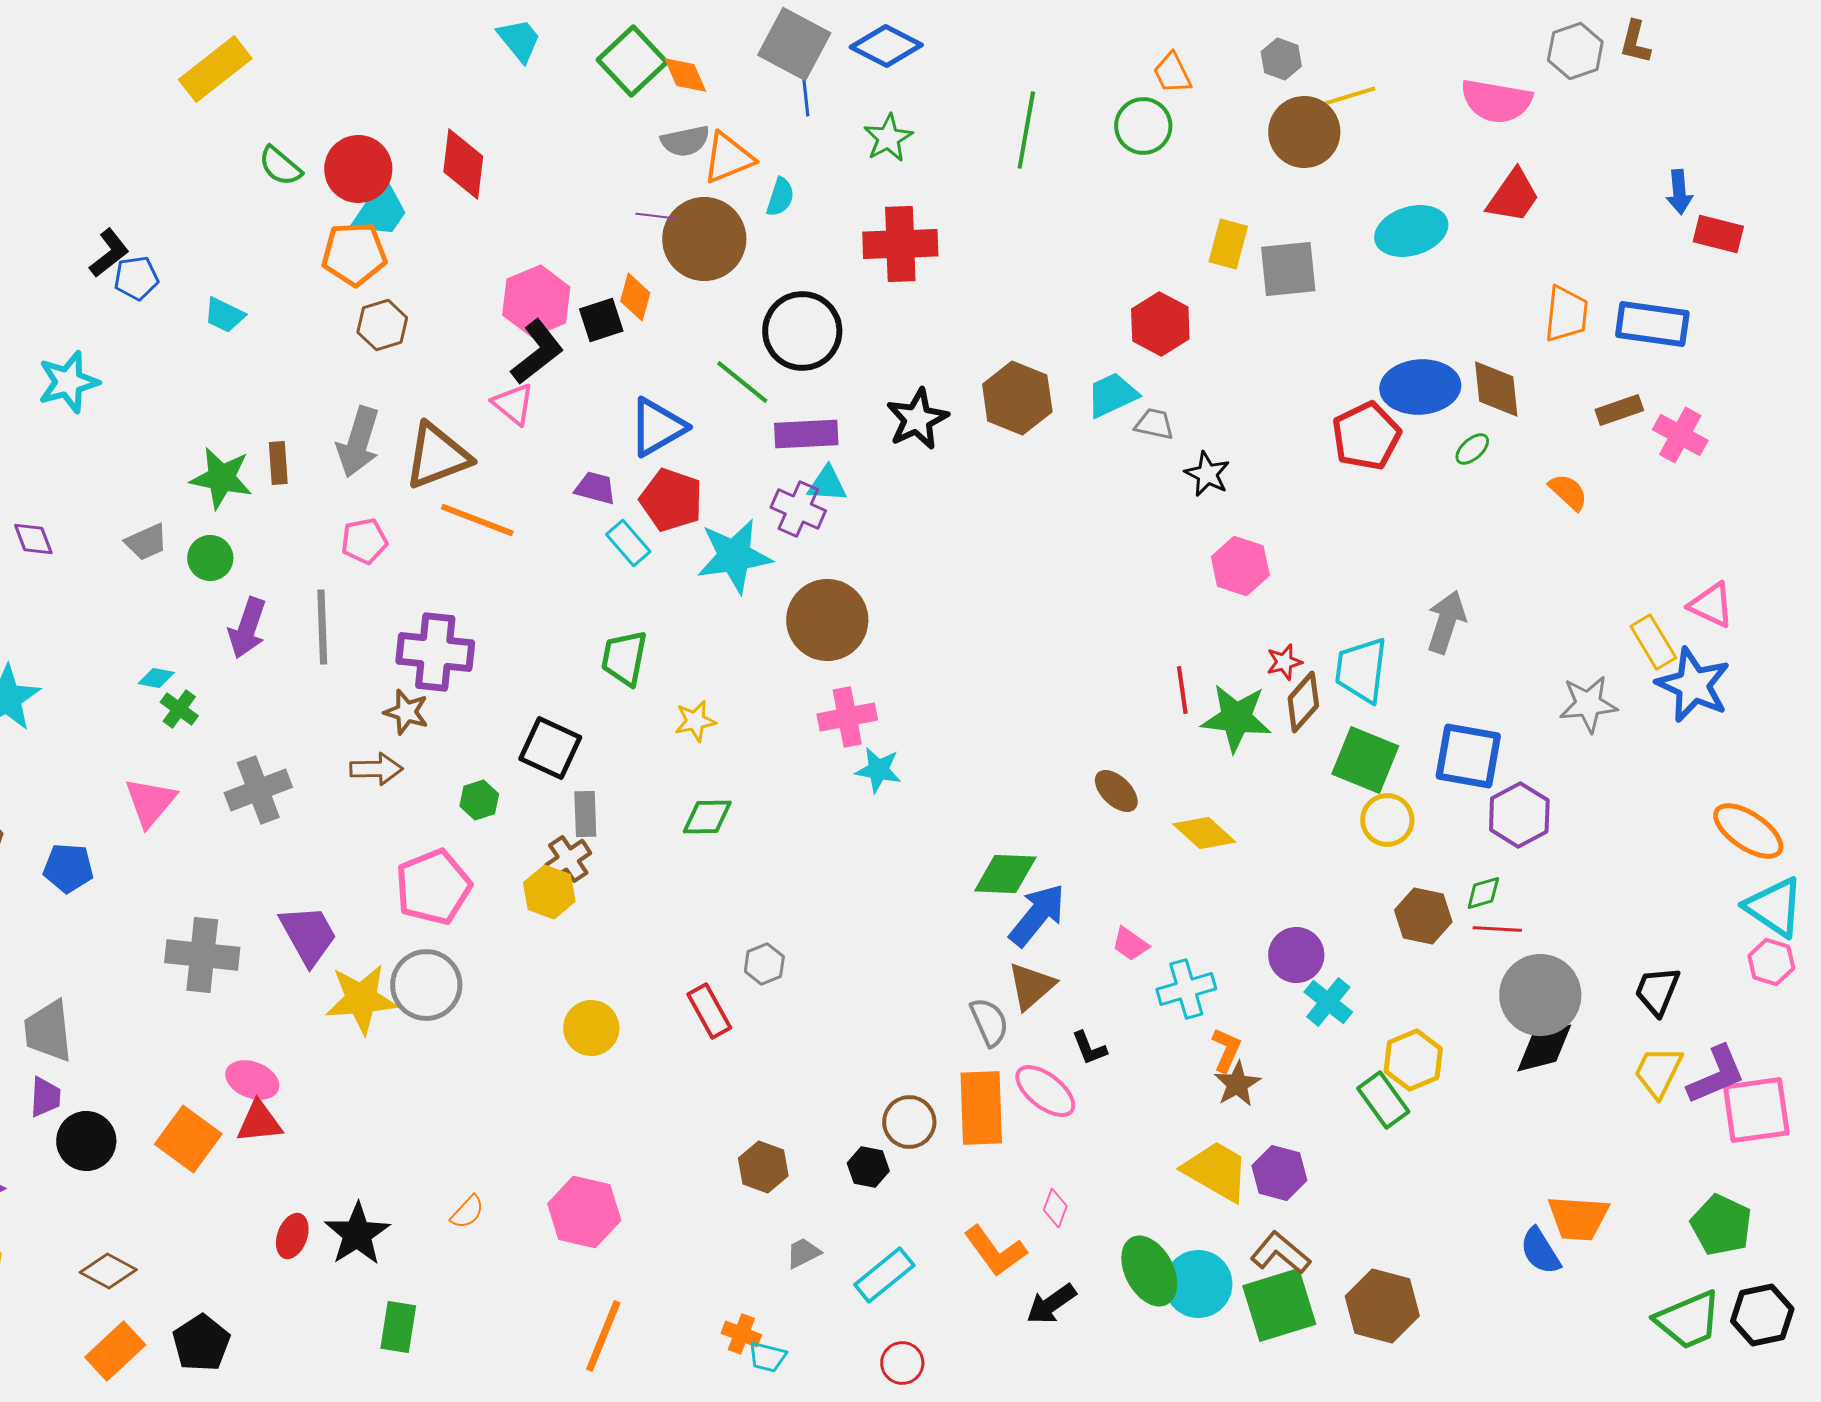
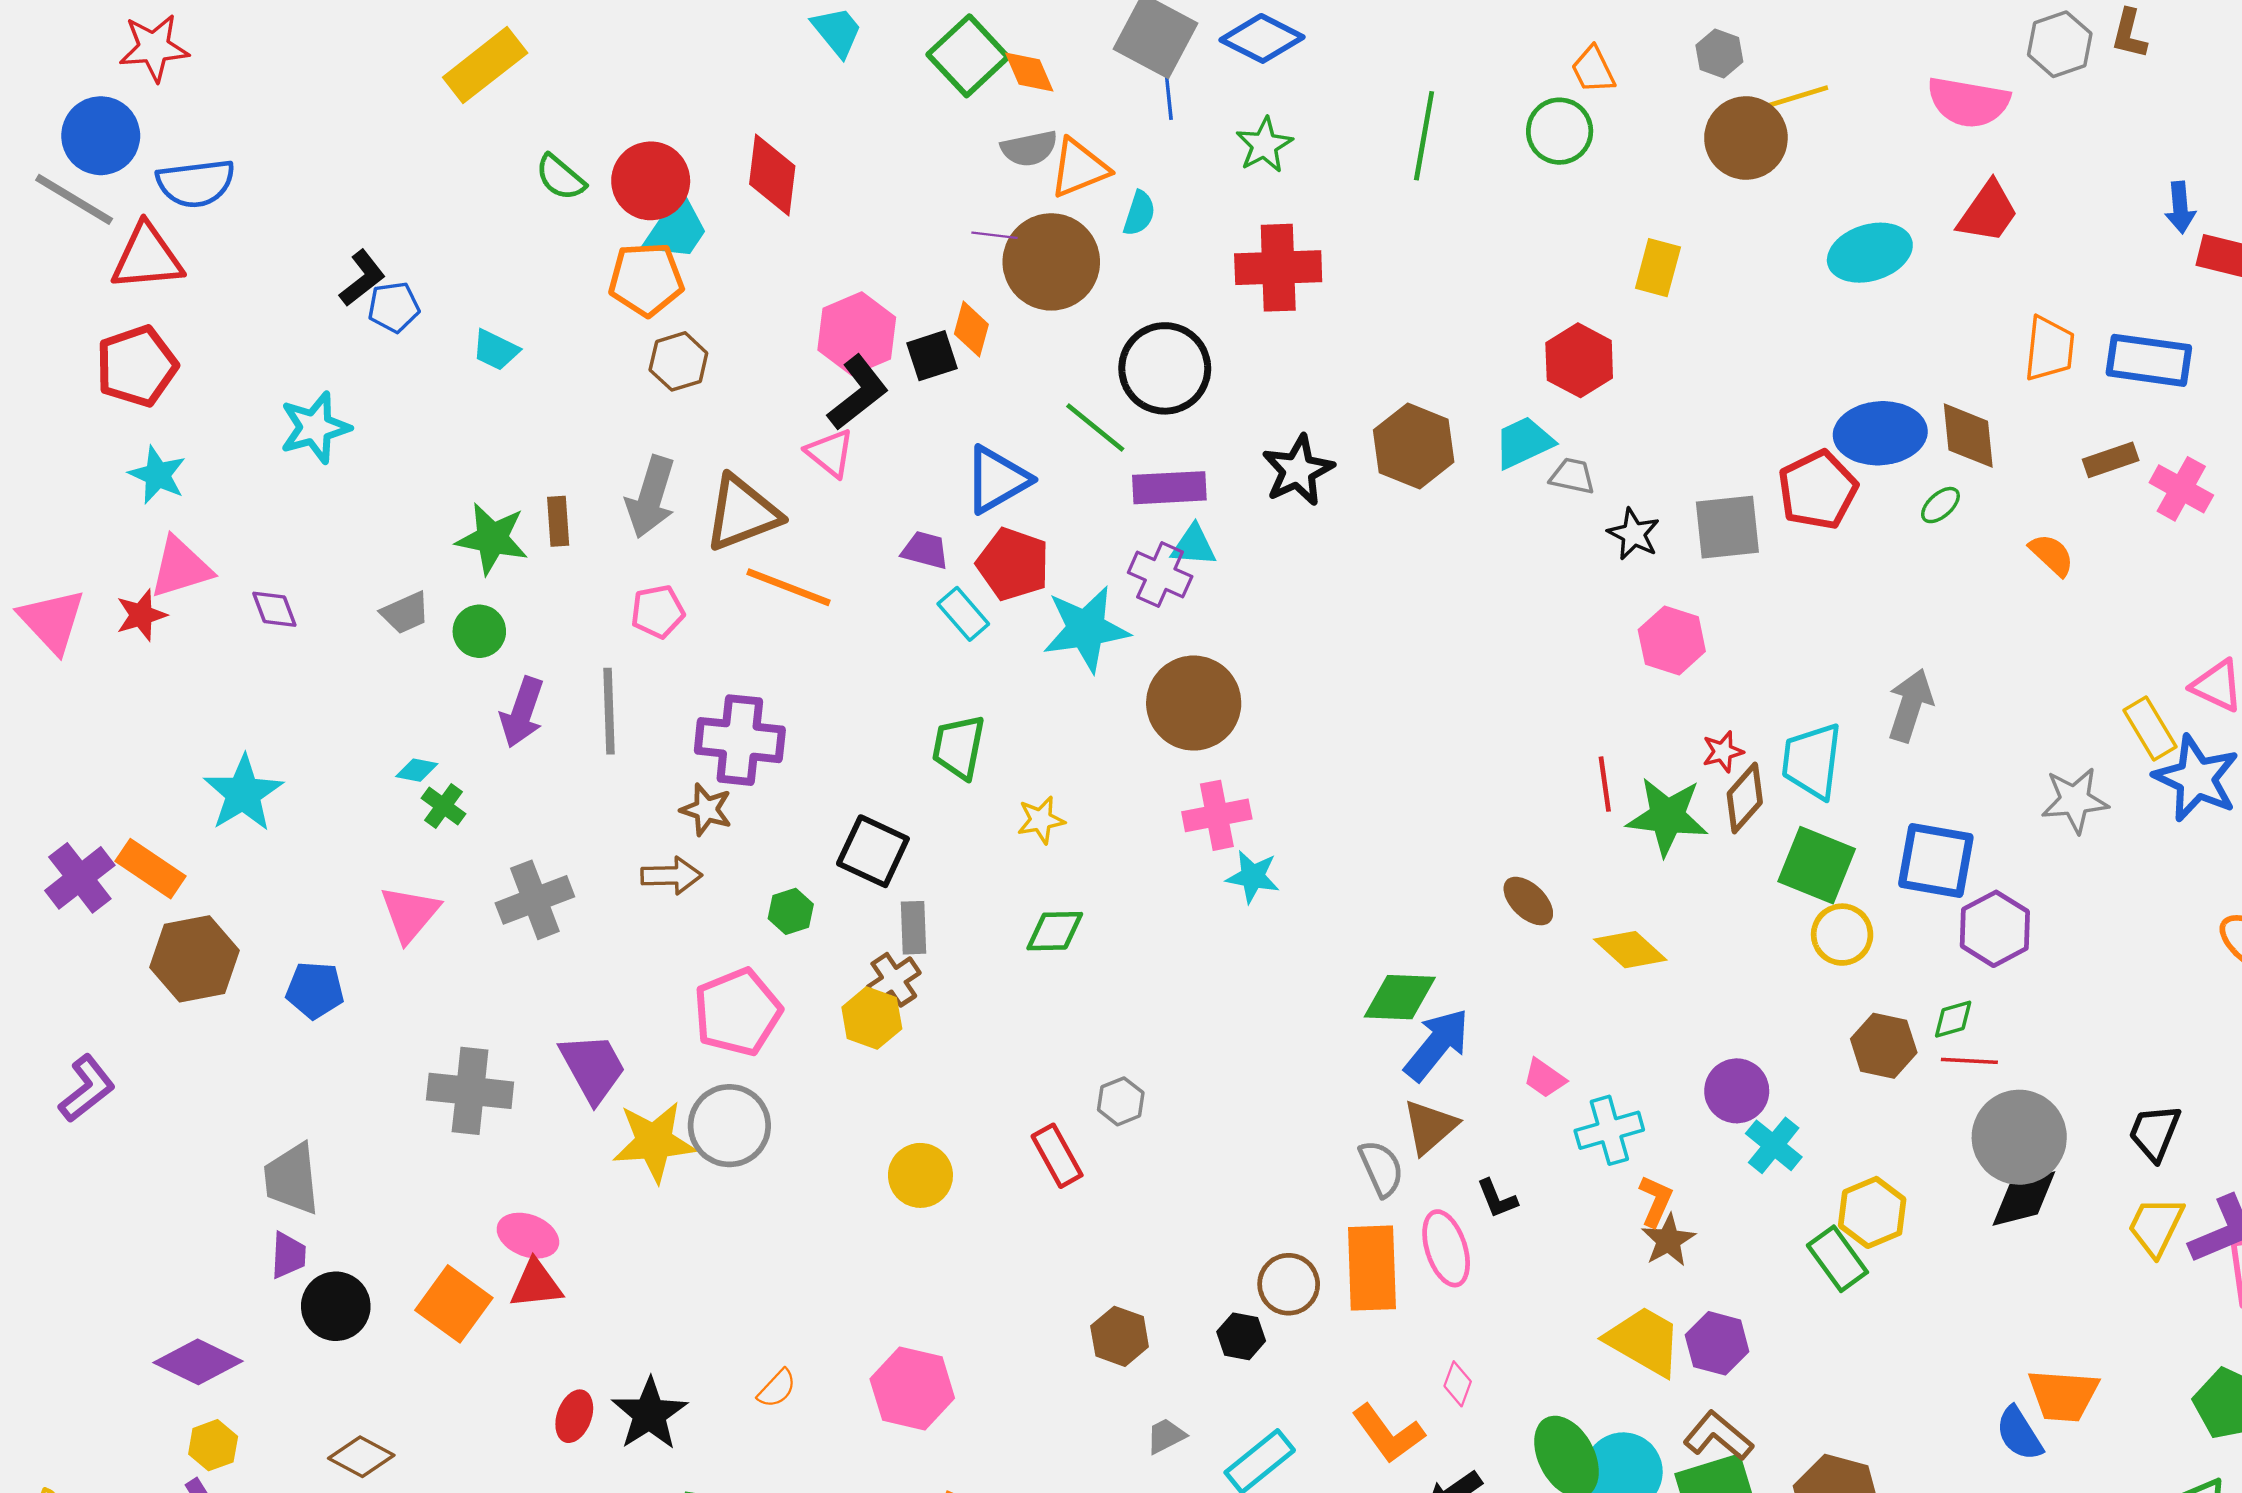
gray square: (1288, 269) -> (1727, 527), moved
pink ellipse: (1045, 1091) -> (1446, 1248), turned 34

